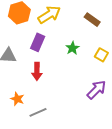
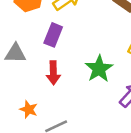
green star: (72, 48) -> (99, 69), moved, size x1.5

